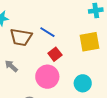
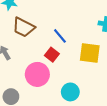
blue line: (47, 32) -> (60, 36), moved
red square: (55, 54) -> (52, 55), turned -32

